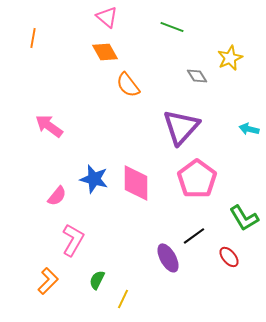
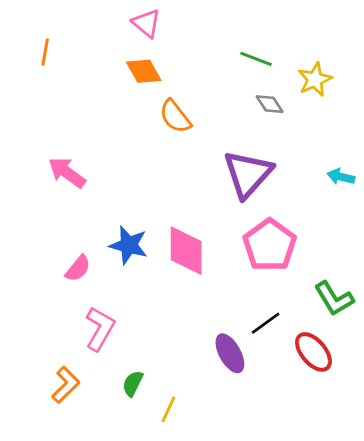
green line: (172, 27) -> (256, 59), moved
red ellipse: (229, 257) -> (313, 352), size x1.4

